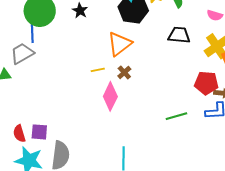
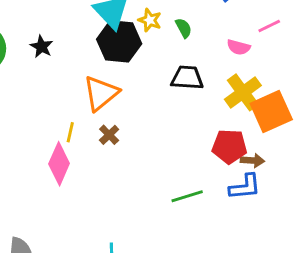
yellow line: (98, 70) -> (70, 132), turned -64
pink diamond: (110, 96) -> (59, 164), moved

